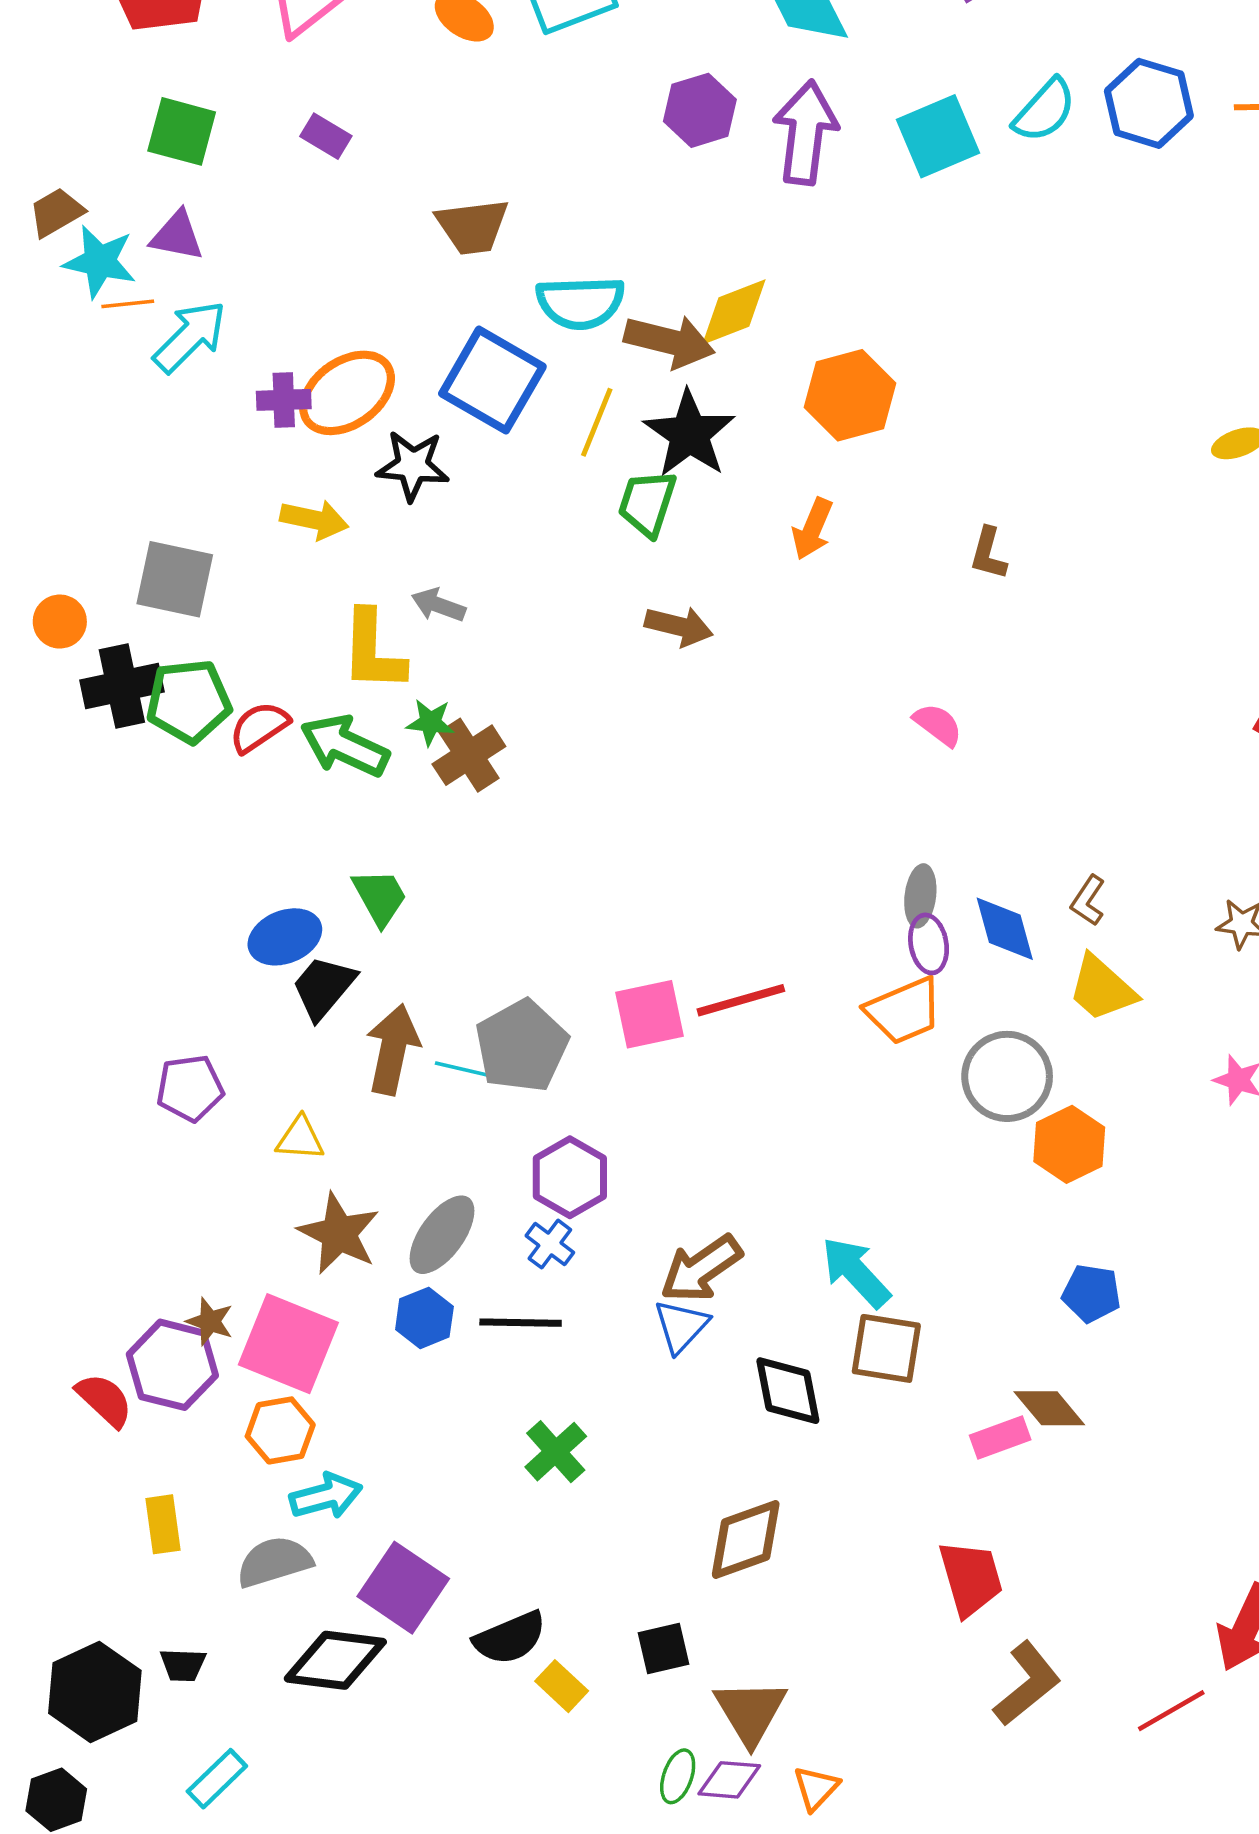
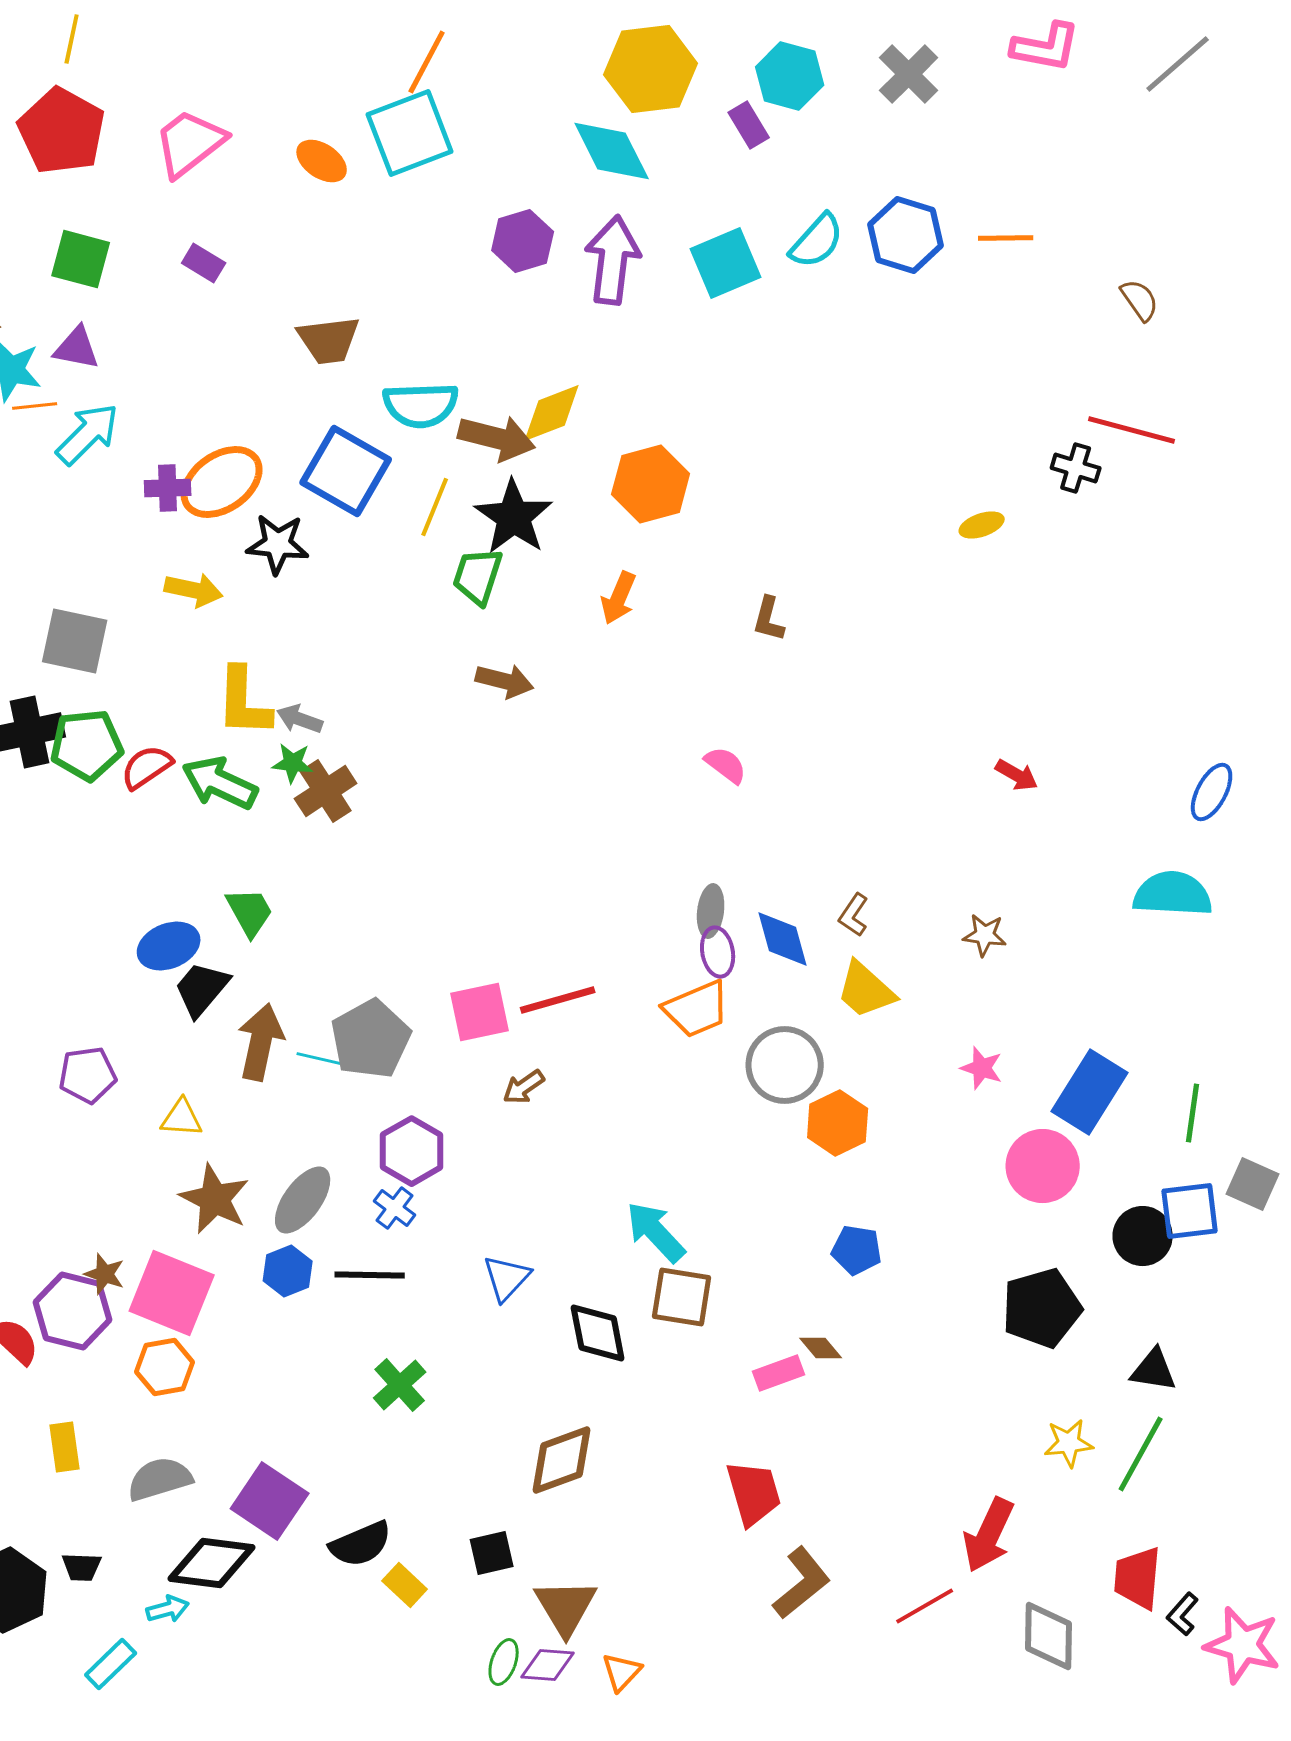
gray arrow: (438, 605) -> (300, 719), moved
brown arrow: (701, 1269) -> (524, 1087), moved, size x0.6
brown diamond: (1049, 1408) -> (821, 1348), size x0.7
cyan arrow: (326, 1496) -> (168, 1609), moved, size x0.7

